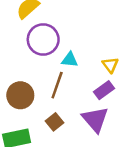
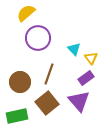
cyan triangle: (70, 60) -> (74, 49), moved, turned 40
brown square: (55, 122) -> (47, 103), size x1.6

